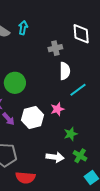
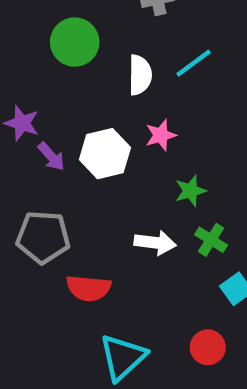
white semicircle: (65, 71) -> (140, 75), moved
green circle: (15, 83) -> (75, 42), moved
cyan line: (78, 90) -> (194, 63), moved

